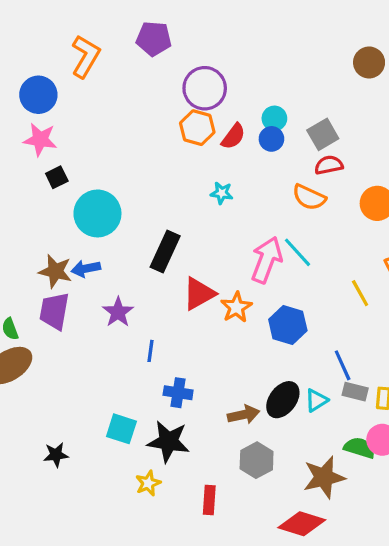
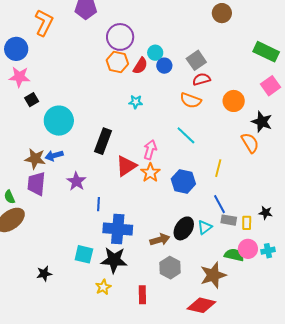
cyan circle: (274, 118) -> (155, 53), moved
pink arrow: (267, 260) -> (150, 150), moved, size x0.7
yellow line: (360, 293) -> (218, 168), moved, turned 48
blue cross: (178, 393) -> (118, 229), size x1.6

